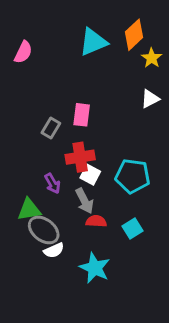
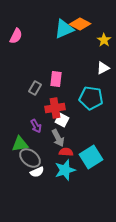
orange diamond: (134, 35) -> (80, 24), moved, turned 70
cyan pentagon: (133, 176) -> (91, 98), moved
cyan square: (133, 229) -> (91, 157), size x1.6
cyan star: (95, 268) -> (65, 170), moved, turned 30

